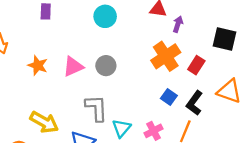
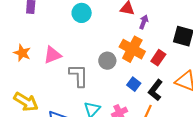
orange cross: (166, 56) -> (132, 49), turned -30
gray circle: (106, 66) -> (107, 61), moved
gray L-shape: (96, 108) -> (79, 76), moved

